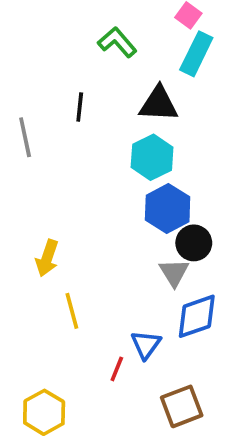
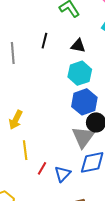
black triangle: (159, 104) -> (78, 46), moved, size x0.7
gray triangle: (174, 273) -> (83, 137), size x1.4
red line: (117, 369) -> (42, 168), moved

